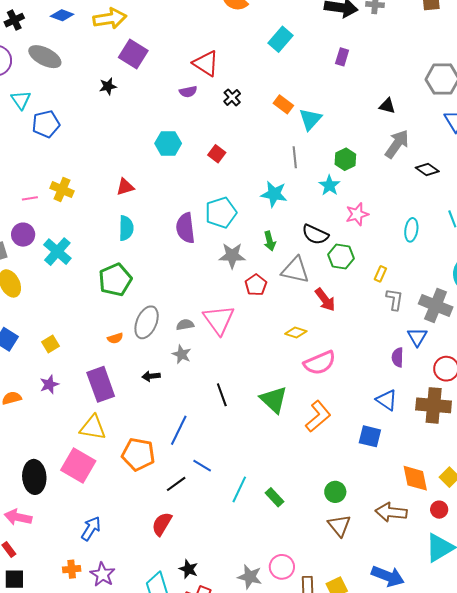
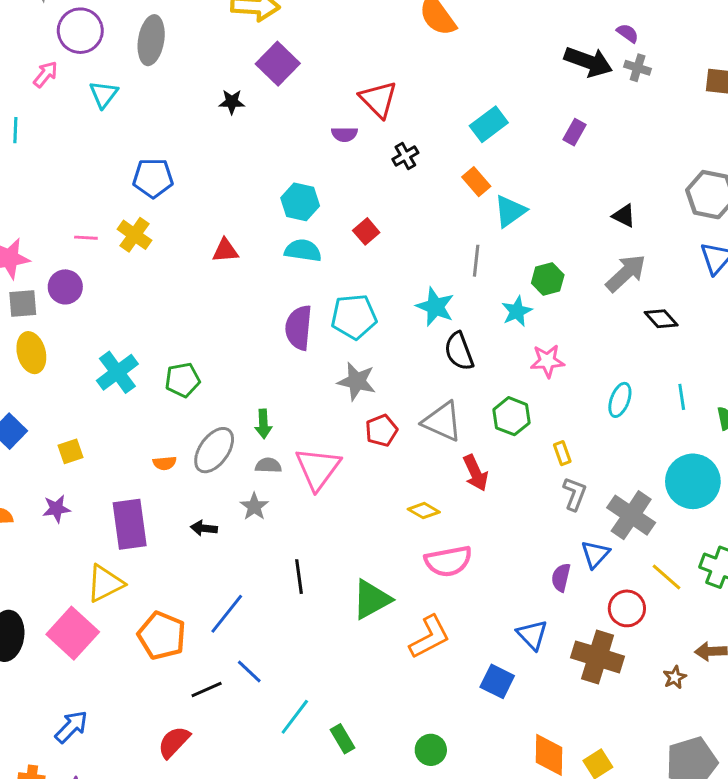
cyan rectangle: (280, 39) -> (489, 124), moved
gray ellipse: (45, 57) -> (151, 40), turned 60
blue pentagon: (46, 124) -> (153, 178), moved
cyan semicircle: (126, 228) -> (303, 250), moved, turned -95
black semicircle: (315, 234) -> (459, 351), moved, turned 32
green arrow: (270, 241) -> (263, 424), moved
cyan cross: (57, 252) -> (117, 372), moved
yellow rectangle: (380, 274) -> (562, 453), turned -56
green pentagon: (115, 280) -> (183, 380), size x0.7
green triangle: (274, 400) -> (372, 599), turned 36
yellow triangle: (93, 428) -> (105, 583), turned -48

